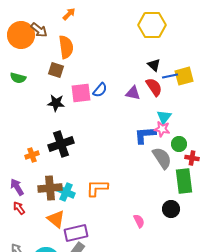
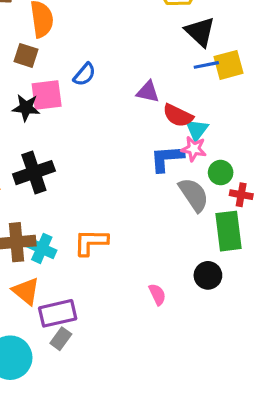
black triangle: (154, 65) -> (200, 32), moved, size x1.5
red semicircle: (154, 87) -> (178, 116), moved, turned 150
blue semicircle: (100, 90) -> (85, 74), moved
pink square: (81, 93) -> (47, 95), moved

